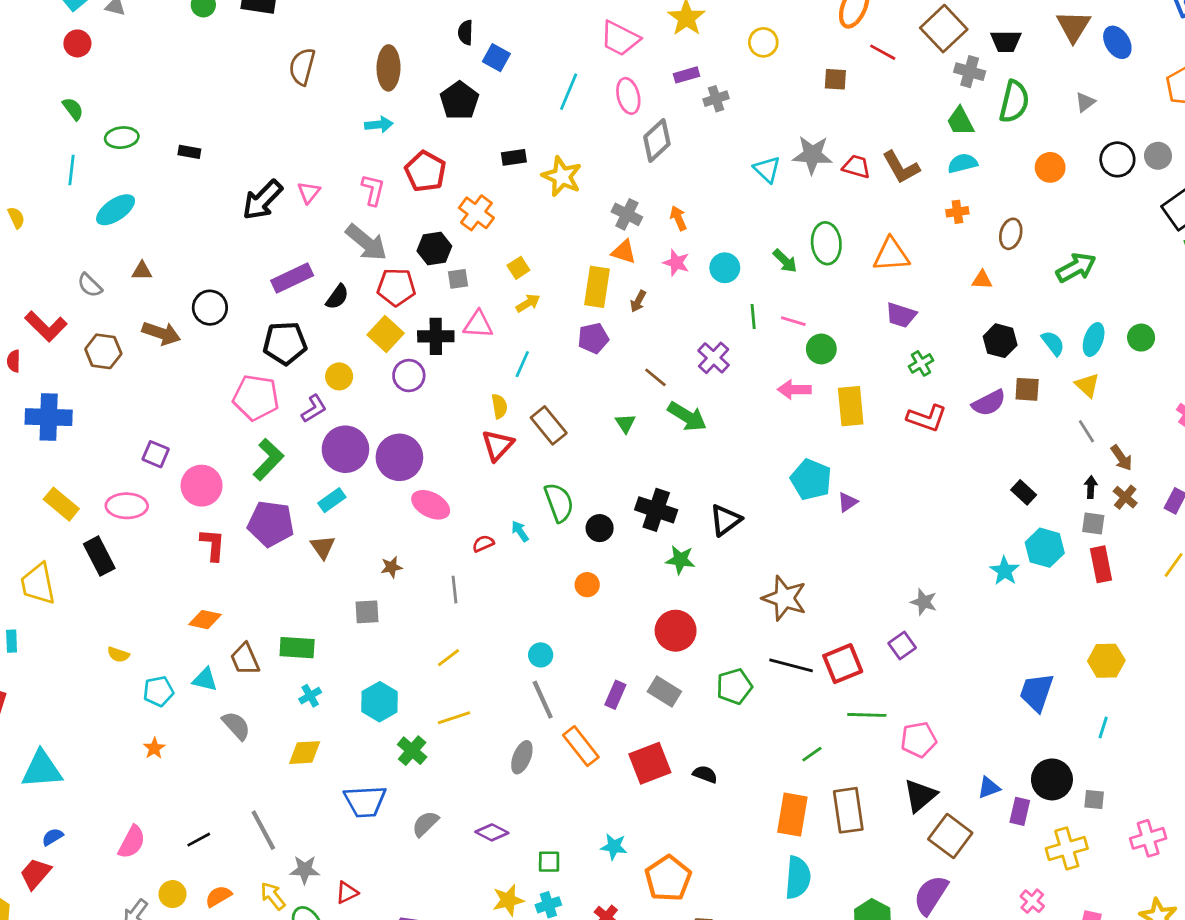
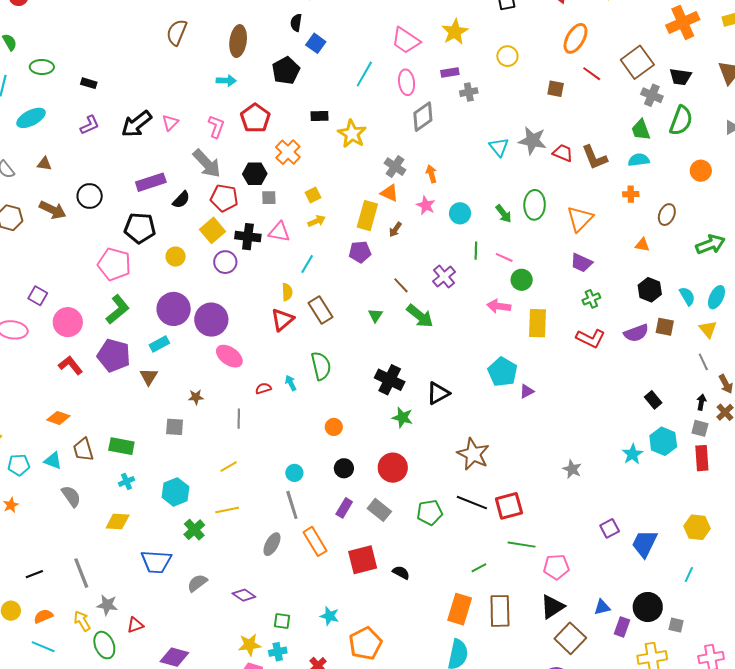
orange triangle: (891, 255) -> (580, 219), turned -48
purple L-shape: (314, 409) -> (90, 125), moved
black circle: (600, 528) -> (344, 468), moved
red L-shape: (213, 545) -> (70, 365), turned -50
purple square: (902, 646) -> (610, 528), moved

